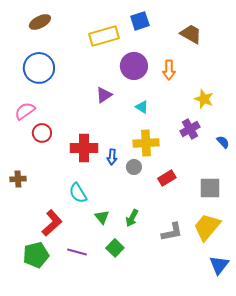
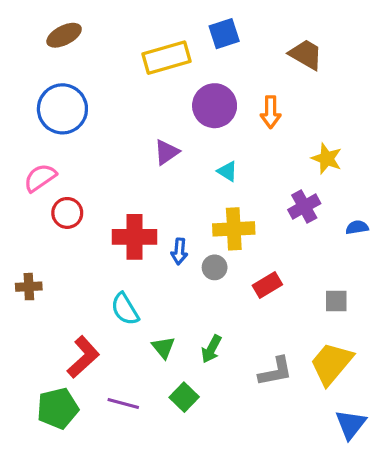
blue semicircle: (223, 142) -> (357, 227), turned -56
gray square: (210, 188) -> (336, 301), size x0.7

